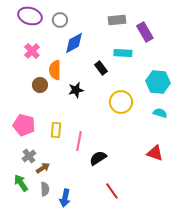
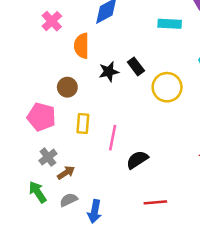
black rectangle: (101, 68) -> (136, 66), moved
brown circle: (40, 85) -> (67, 87), moved
gray semicircle: (45, 189) -> (69, 200), turned -112
red line: (112, 191) -> (155, 202), turned -60

